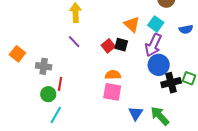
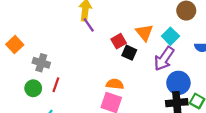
purple line: (74, 42) -> (89, 25), moved
red square: (108, 46) -> (119, 41), moved
blue circle: (159, 65) -> (178, 83), moved
green circle: (48, 94) -> (33, 88), moved

